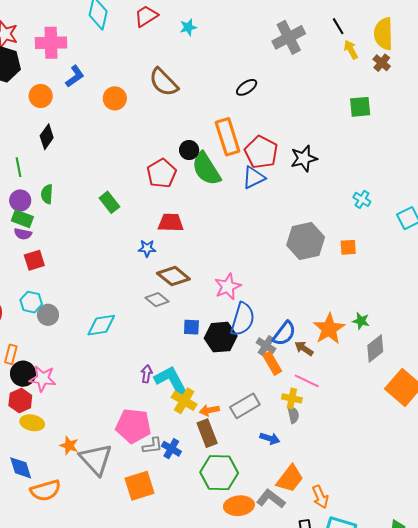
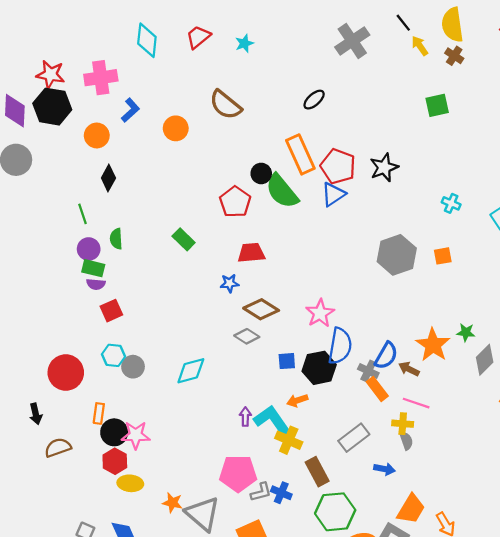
orange arrow: (209, 410) -> (297, 400), moved

